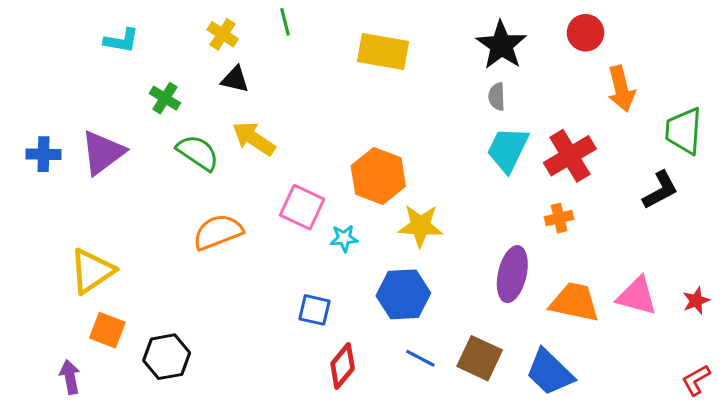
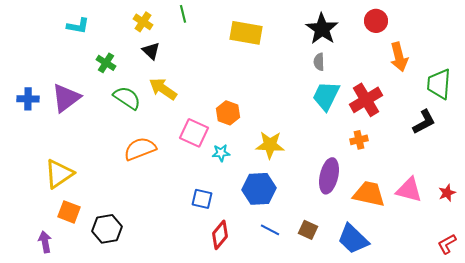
black triangle: (235, 79) -> (151, 51), turned 30
orange hexagon: (378, 176) -> (228, 113), moved, size x0.7
brown square: (480, 358) -> (308, 230), size x0.7

